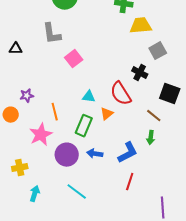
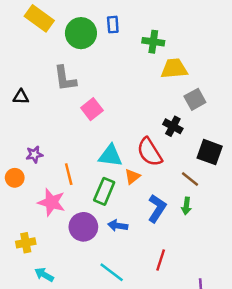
cyan triangle: (89, 97) -> (110, 156), size x1.5
pink star: (41, 135) -> (51, 202), turned -30
blue L-shape: (128, 153) -> (157, 208), moved, turned -30
cyan line: (77, 192) -> (112, 272), moved
cyan arrow: (35, 194) -> (44, 275), turned -77

